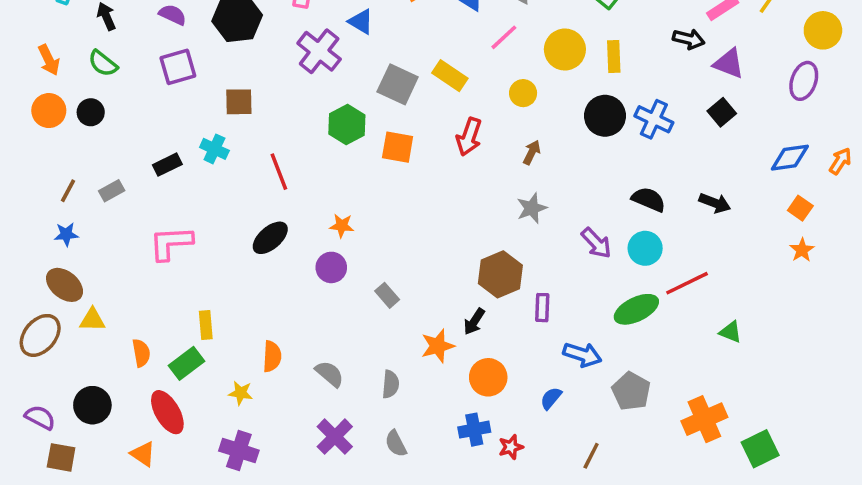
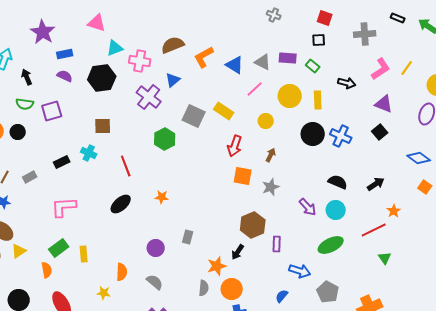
blue triangle: (361, 22) -> (173, 80), turned 49
black arrow: (689, 39) -> (347, 83), moved
green semicircle: (103, 63) -> (25, 104), turned -30
purple square: (178, 67) -> (52, 111), moved
orange square: (398, 147) -> (243, 176), moved
blue diamond: (790, 158) -> (419, 158), turned 45
black arrow: (715, 203) -> (376, 184), turned -54
orange star: (802, 250) -> (394, 211), moved
purple circle: (331, 267) -> (156, 248), moved
red line: (687, 283) -> (374, 230), moved
gray rectangle: (387, 295) -> (188, 237), turned 56
yellow triangle: (92, 320) -> (19, 251), turned -35
green triangle: (731, 332) -> (385, 258), turned 32
green rectangle: (187, 363) -> (59, 248), moved
orange circle: (488, 377) -> (232, 289), moved
gray semicircle: (391, 384) -> (204, 288), moved

